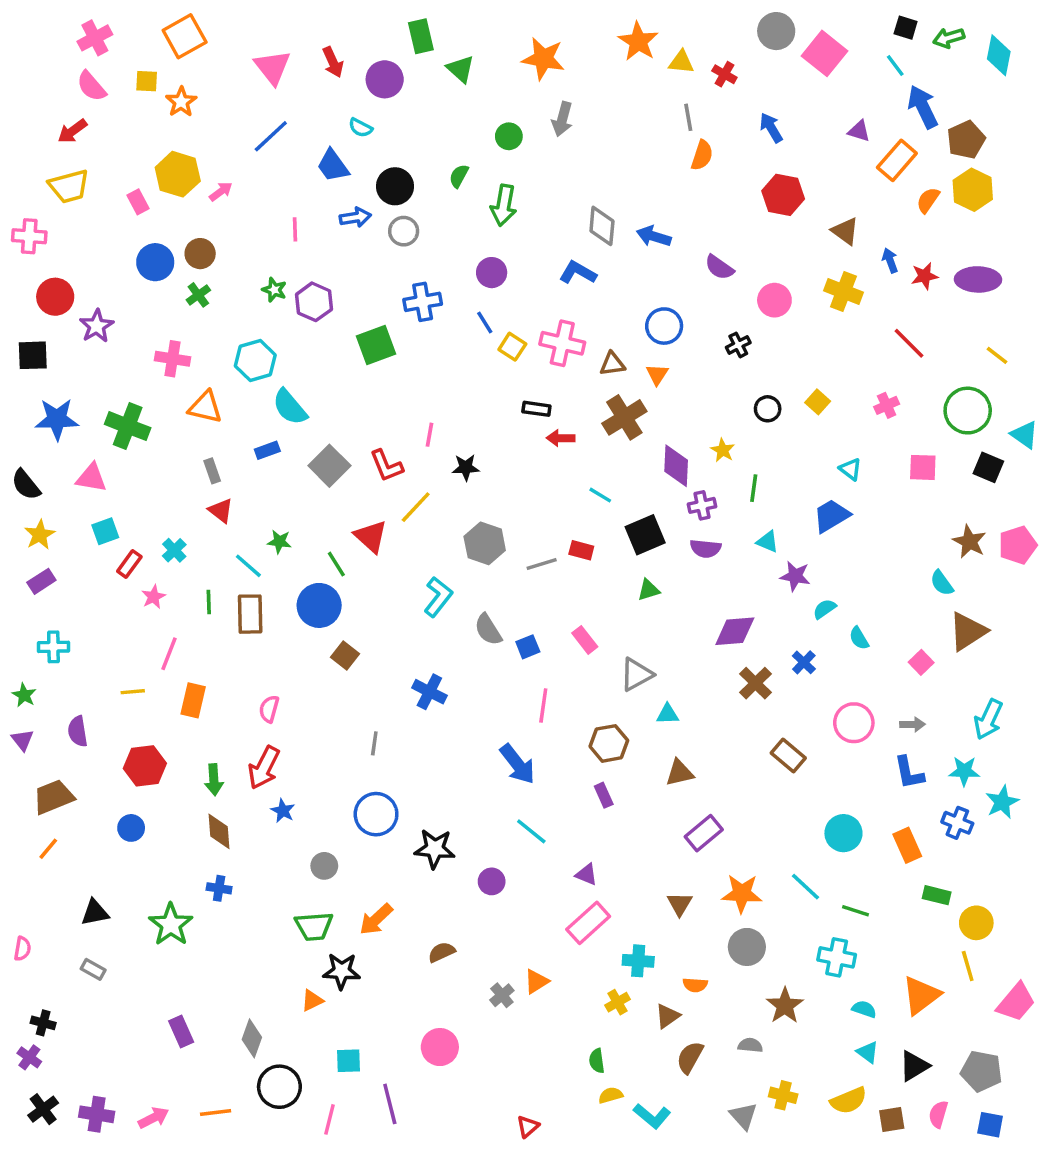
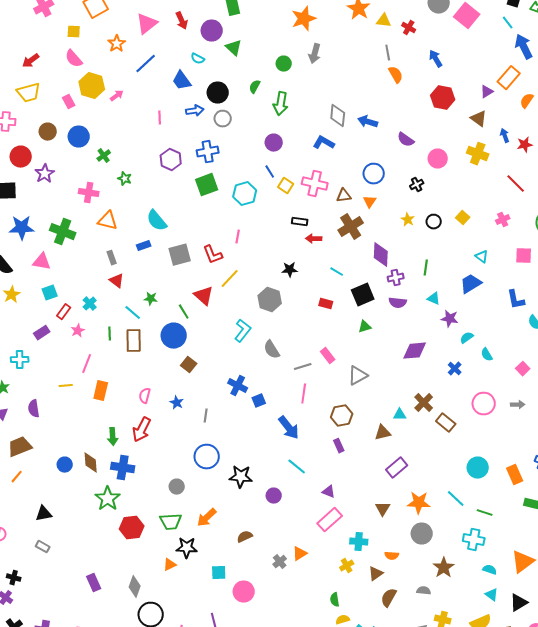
orange star: (543, 59) -> (304, 19), turned -30
pink triangle: (273, 67) -> (147, 24), turned 30
green triangle: (461, 69) -> (234, 48), moved
pink semicircle: (91, 86) -> (74, 59), moved
orange star: (181, 102) -> (117, 44), moved
purple triangle: (859, 131) -> (487, 92), moved, turned -48
orange semicircle: (702, 155) -> (396, 75), turned -48
brown circle: (200, 254) -> (48, 132), moved
green star: (274, 290) -> (125, 179), moved
blue cross: (423, 302) -> (208, 152), moved
cyan hexagon: (255, 361) -> (245, 194), moved
yellow star: (723, 450) -> (408, 220), moved
gray square: (329, 466) -> (180, 255), turned 30
black star: (466, 467) -> (290, 270), moved
gray line: (542, 564) -> (303, 367), moved
purple rectangle: (41, 581) -> (42, 333), moved
blue square: (528, 647) -> (259, 401), moved
brown cross: (755, 683) -> (424, 403), moved
cyan triangle: (668, 714) -> (400, 415), moved
red hexagon: (145, 766) -> (132, 528), moved
blue L-shape: (909, 773) -> (516, 300), moved
blue star: (283, 811) -> (177, 403), moved
brown diamond: (219, 831) -> (91, 463), moved
blue cross: (219, 888) -> (123, 468), moved, size x1.6
green star: (171, 925) -> (108, 499), moved
cyan square: (348, 1061) -> (219, 573), moved

